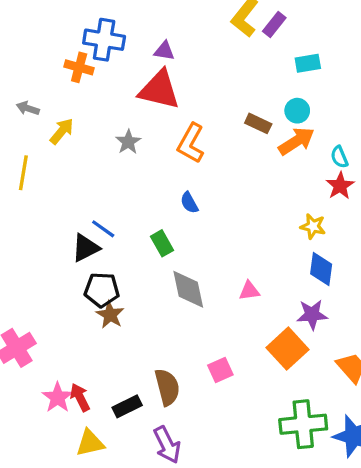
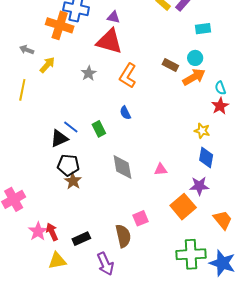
orange cross: (79, 67) -> (60, 25), size x1.5
green rectangle: (162, 243) -> (99, 129), moved
brown semicircle: (167, 387) -> (123, 236), moved

